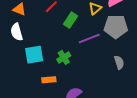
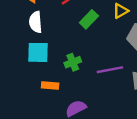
white semicircle: (17, 32) -> (36, 22), moved
purple line: (89, 39) -> (110, 70), moved

